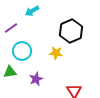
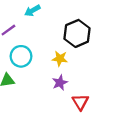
purple star: (36, 79) -> (60, 83), moved

